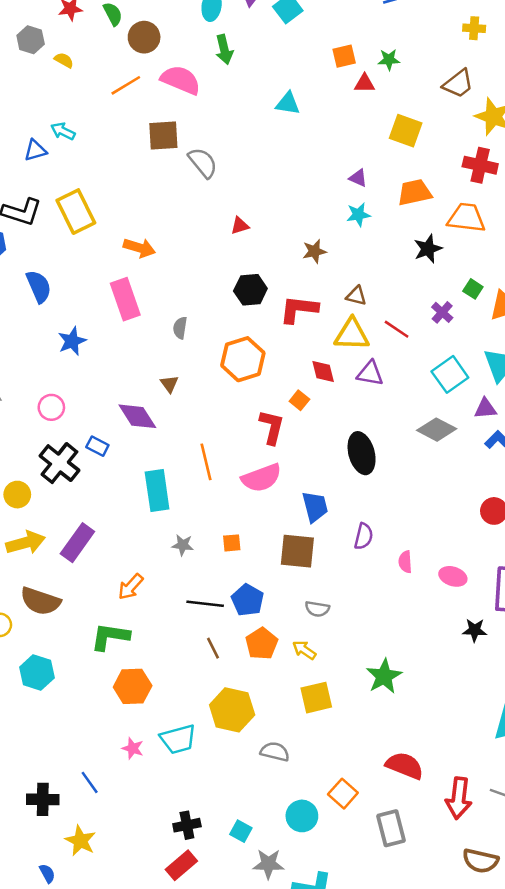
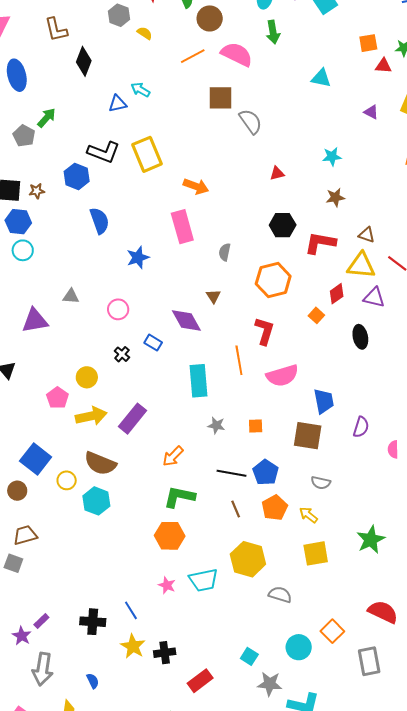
purple triangle: (358, 178) -> (371, 112), moved
cyan star: (358, 215) -> (332, 157), moved
blue semicircle: (39, 286) -> (99, 221), moved
red diamond: (323, 371) -> (337, 294), turned 65
red L-shape: (272, 427) -> (265, 331), moved
black ellipse: (362, 453) -> (360, 337), moved, size x0.7
black cross: (59, 463) -> (122, 354), size x0.5
green L-shape: (110, 637) -> (179, 497), moved
cyan hexagon: (37, 673) -> (96, 501), moved
black cross: (187, 825) -> (165, 653), moved
yellow star: (80, 841) -> (133, 646), moved

